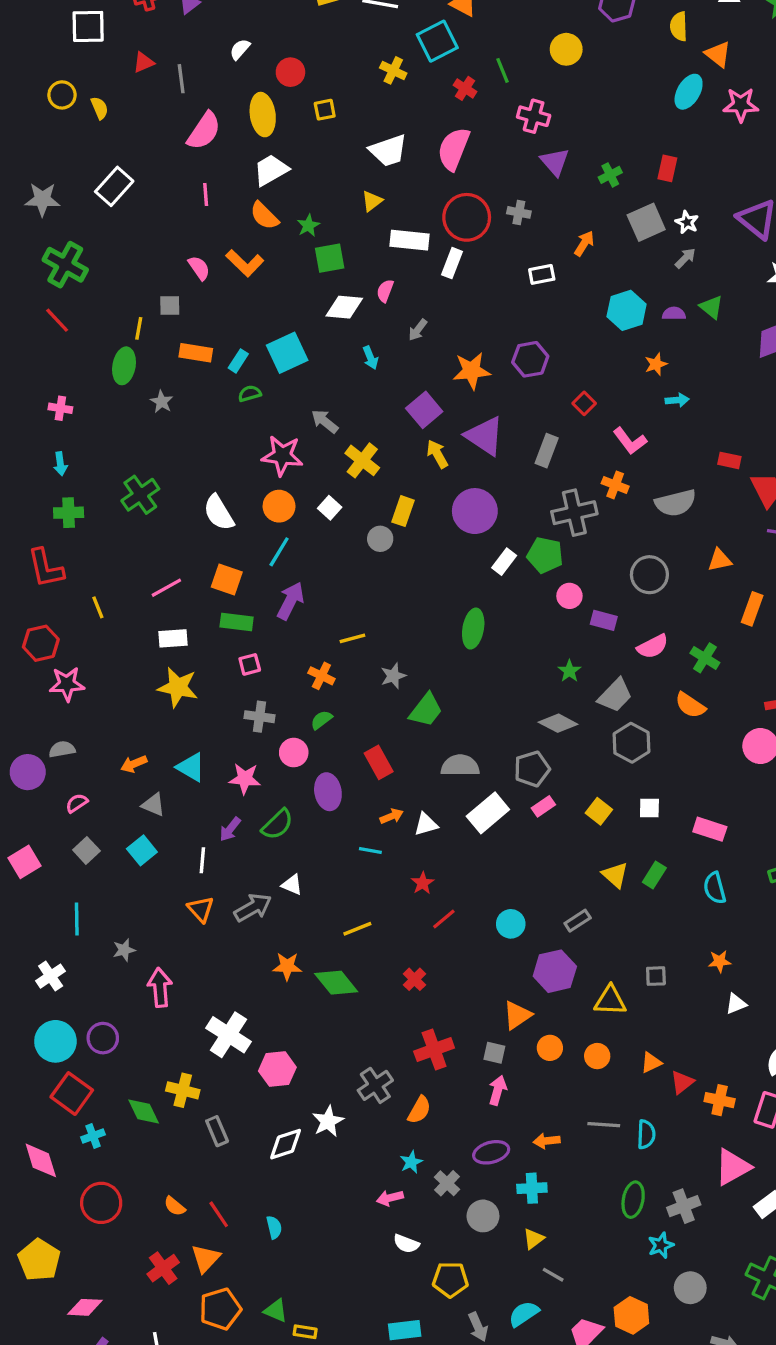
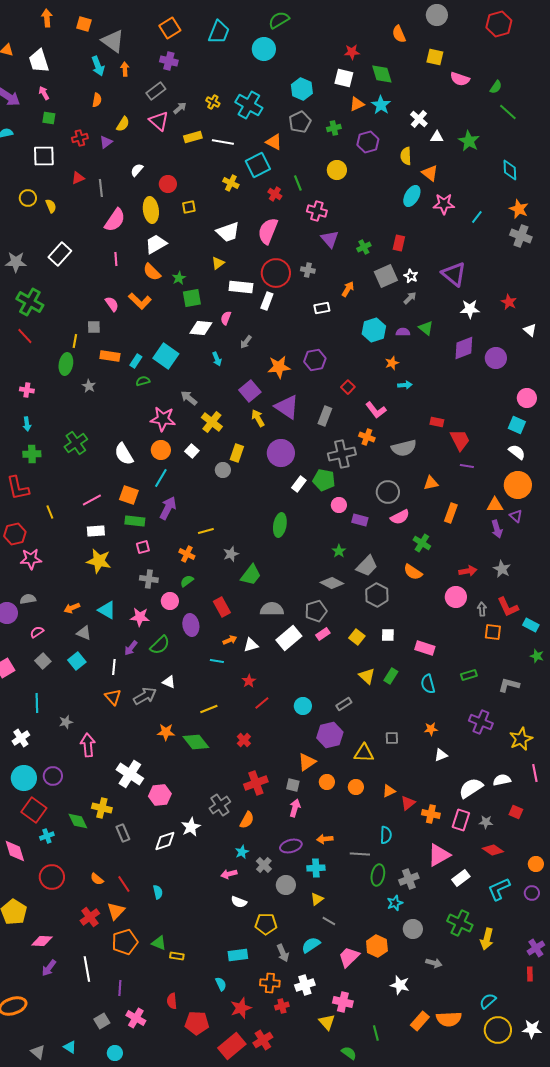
cyan square: (287, 353) -> (166, 356), turned -30
pink semicircle: (653, 646) -> (400, 517), moved
gray line: (604, 1125) -> (360, 854), moved

